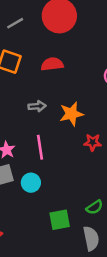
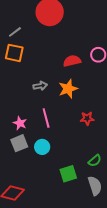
gray line: (15, 23) -> (15, 32), moved
red semicircle: (52, 64) -> (72, 61), moved
red star: (93, 142) -> (87, 118), moved

